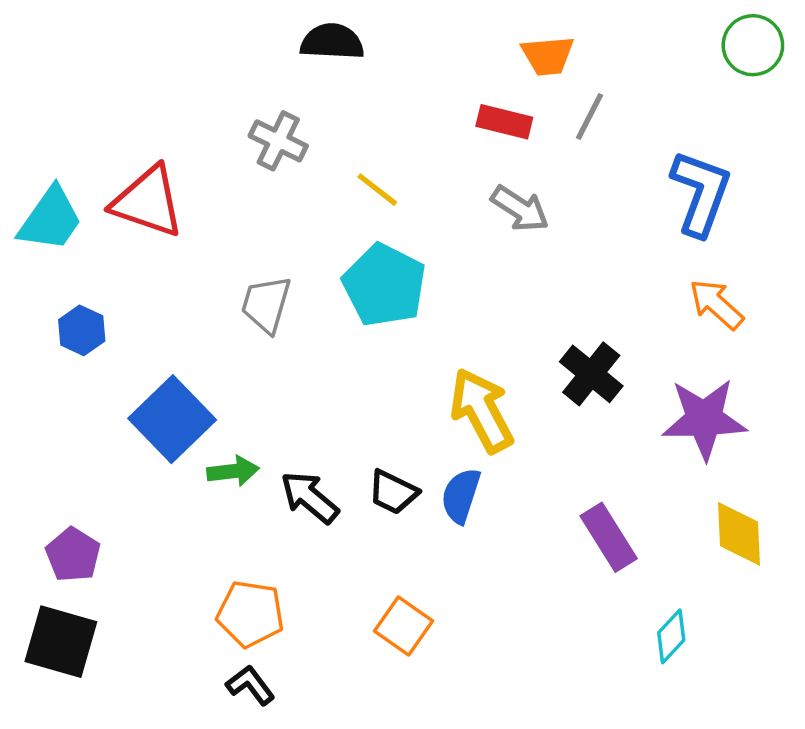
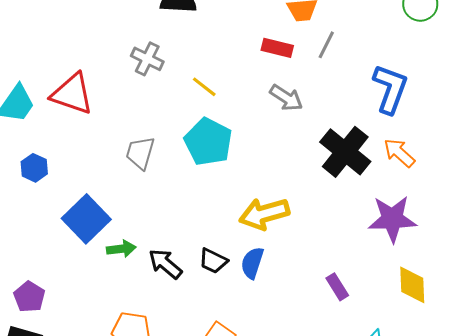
black cross: (591, 374) -> (345, 152), moved, size x1.4
yellow arrow: (482, 410) -> (264, 214), turned -78
purple rectangle: (609, 537) -> (337, 287), size x0.7

